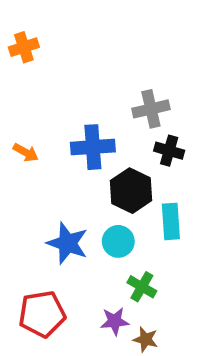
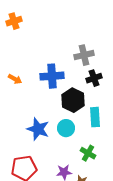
black cross: (169, 151) -> (94, 78), turned -35
green cross: (142, 287) -> (88, 153), moved

